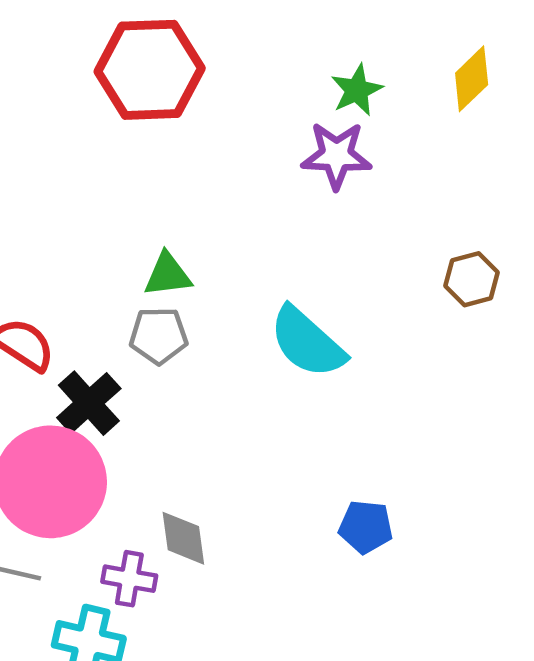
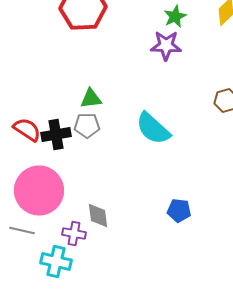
black cross: (89, 403) -> (56, 134), moved, turned 32

